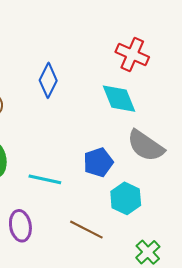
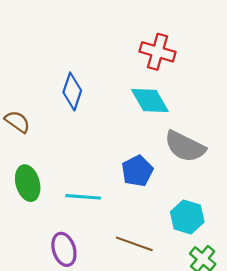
cyan hexagon: (126, 198) -> (187, 217), moved

